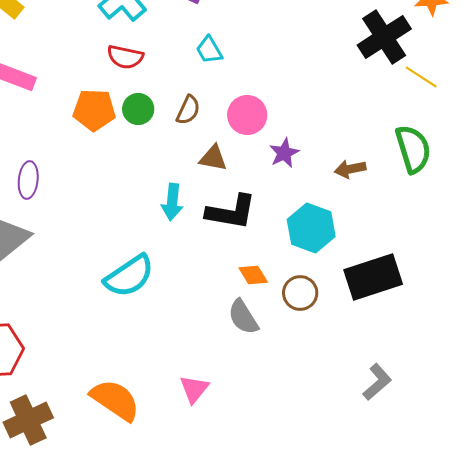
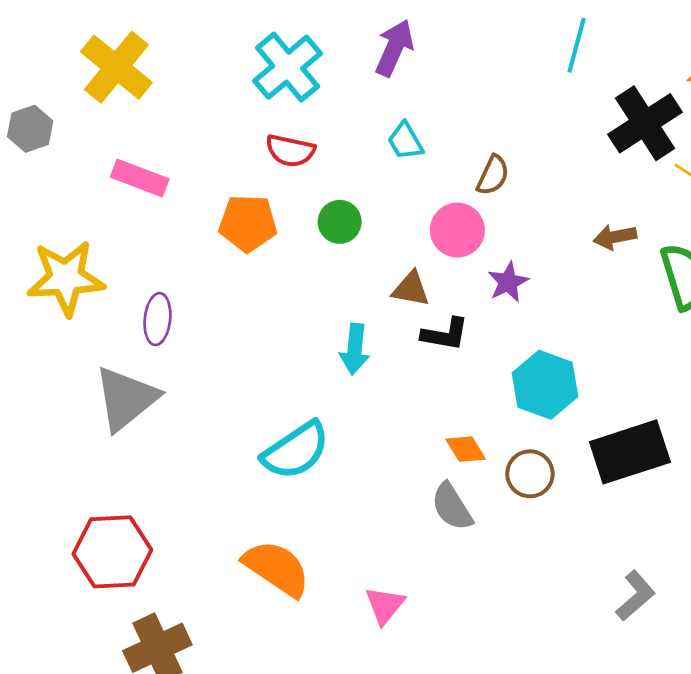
green circle: (138, 109) -> (340, 222), moved
brown semicircle: (188, 110) -> (493, 175), moved
brown arrow: (350, 169) -> (615, 237), moved
black L-shape: (231, 212) -> (445, 334), moved, size x0.7
orange semicircle: (115, 400) -> (277, 568), moved

